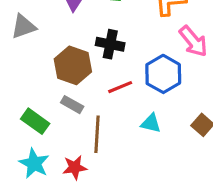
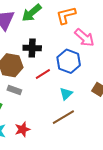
cyan triangle: (151, 123) -> (66, 94), turned -48
brown line: (97, 134) -> (63, 117), moved, turned 65

